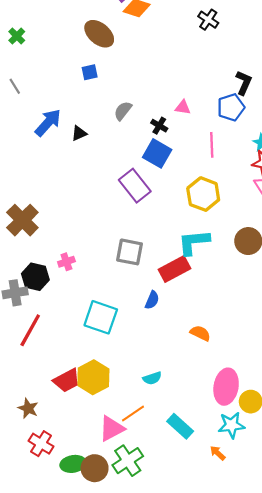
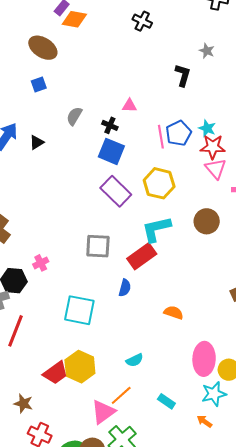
blue pentagon: (231, 107) -> (179, 133), moved
purple rectangle: (135, 186) -> (116, 191), moved
cyan rectangle: (180, 426) -> (166, 401), size x0.7

